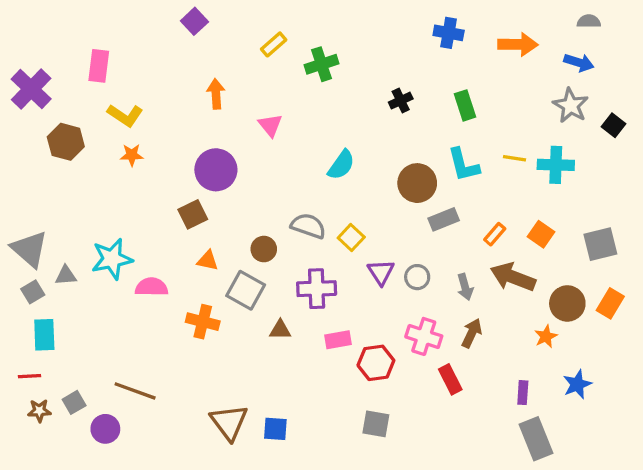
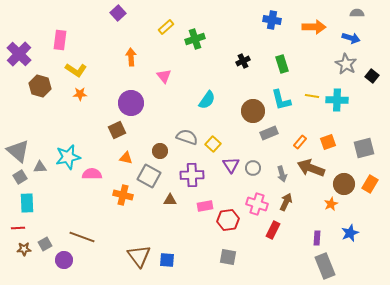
orange square: (541, 234) -> (328, 142), turned 35
red rectangle: (450, 379) -> (273, 230), turned 54

